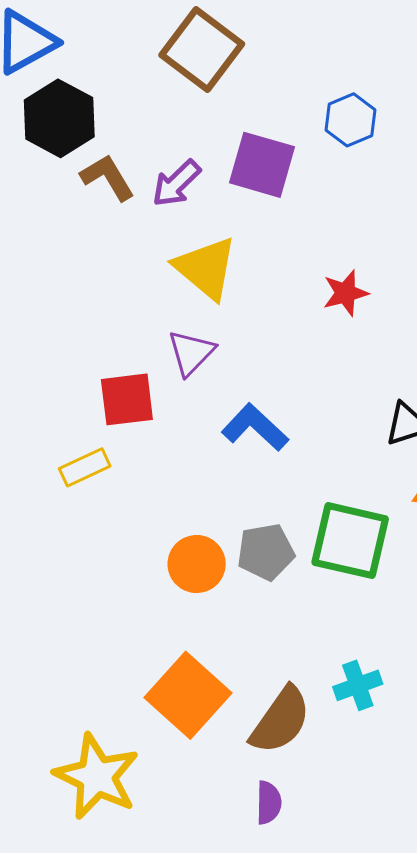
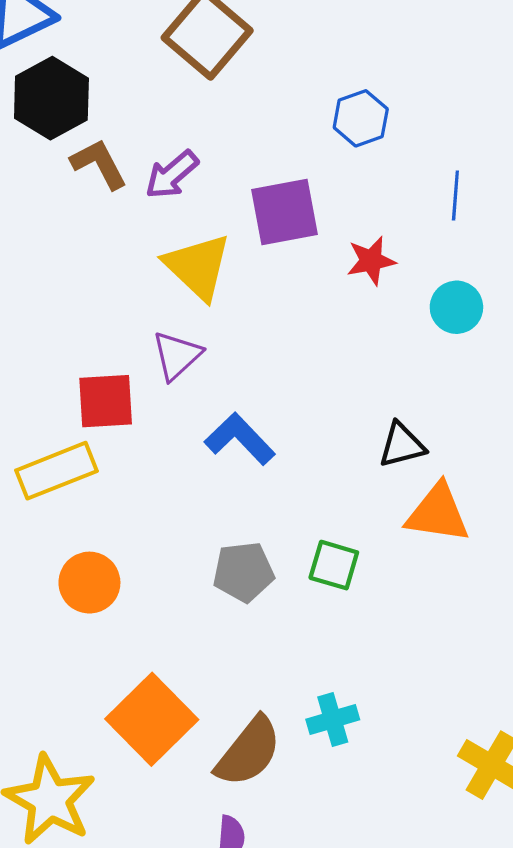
purple square: (262, 165) -> (285, 212), moved, turned -30
red star: (346, 293) -> (371, 261), moved
yellow rectangle: (85, 467) -> (56, 471), size x1.5
green square: (350, 541) -> (334, 565), size x0.6
orange circle: (197, 564) -> (89, 583), moved

